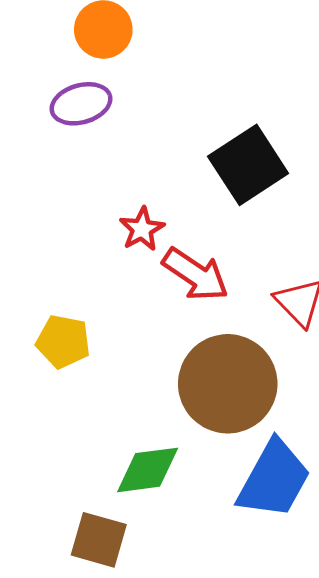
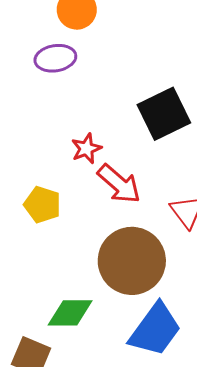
yellow pentagon: (63, 342) -> (42, 205), moved

